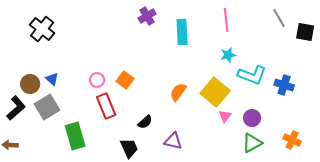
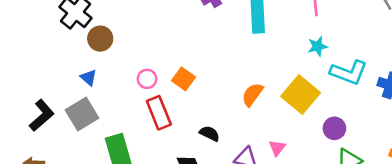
brown circle: (30, 84) -> (100, 39), moved
pink triangle: (225, 116) -> (277, 148), moved
purple circle: (252, 118) -> (334, 128), moved
black semicircle: (145, 122) -> (210, 134), turned -112

